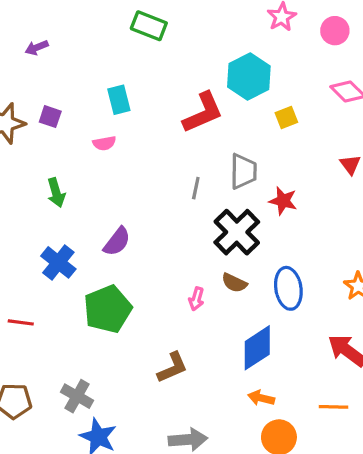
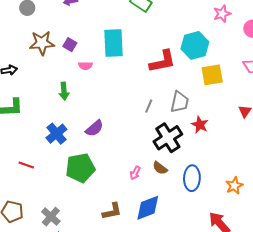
cyan rectangle: (119, 100) -> (113, 43), size x1.6
yellow square: (286, 118) -> (212, 75), size x1.6
pink semicircle: (104, 143) -> (85, 66), moved
blue diamond: (257, 348) -> (148, 208), moved

